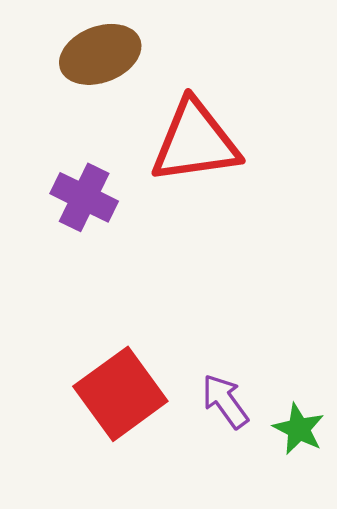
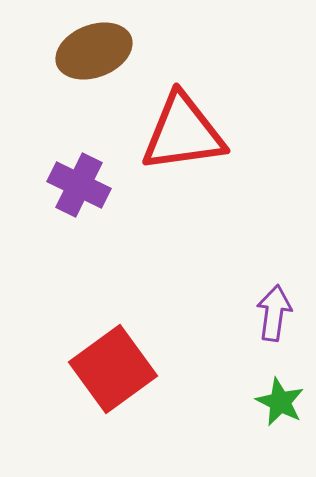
purple arrow: (225, 401) -> (274, 313), moved, turned 44

